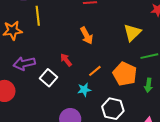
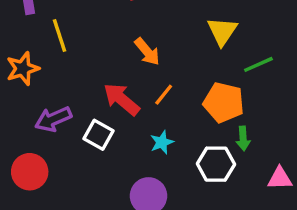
red arrow: (66, 60) -> (122, 99), size x1.6
orange line: (95, 71) -> (164, 95), moved
green arrow: (148, 85) -> (243, 138), moved

